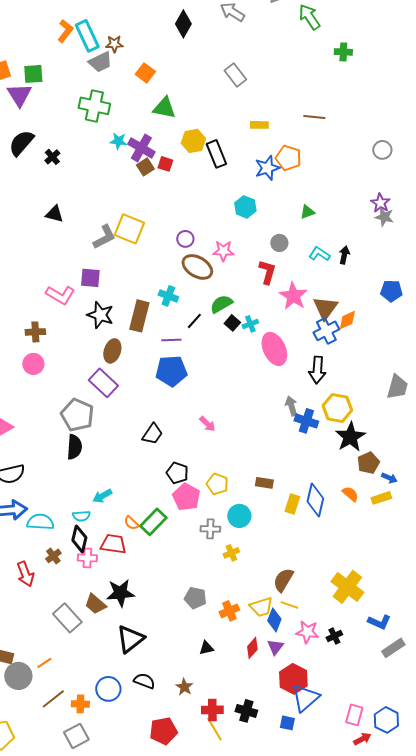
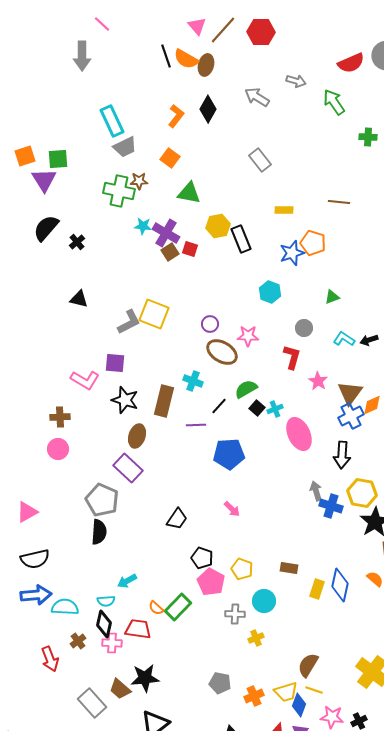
orange L-shape: (65, 31) -> (176, 116), moved
brown star: (114, 44) -> (139, 181), moved
black arrow: (344, 255) -> (369, 340), turned -120
pink star: (293, 296) -> (318, 381), size x0.7
blue pentagon: (171, 371) -> (229, 454), moved

